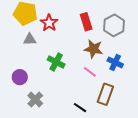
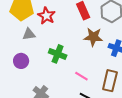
pink line: (90, 72) -> (81, 76), moved
purple circle: (20, 77) -> (21, 61), moved

